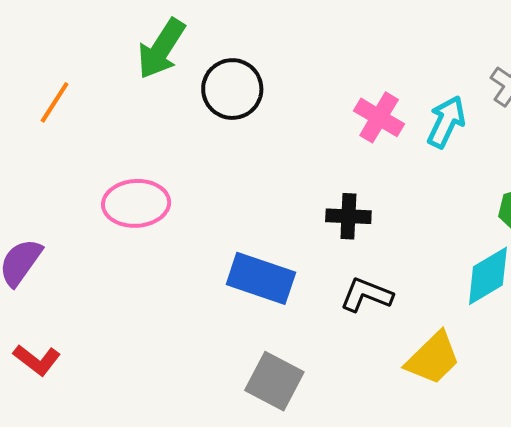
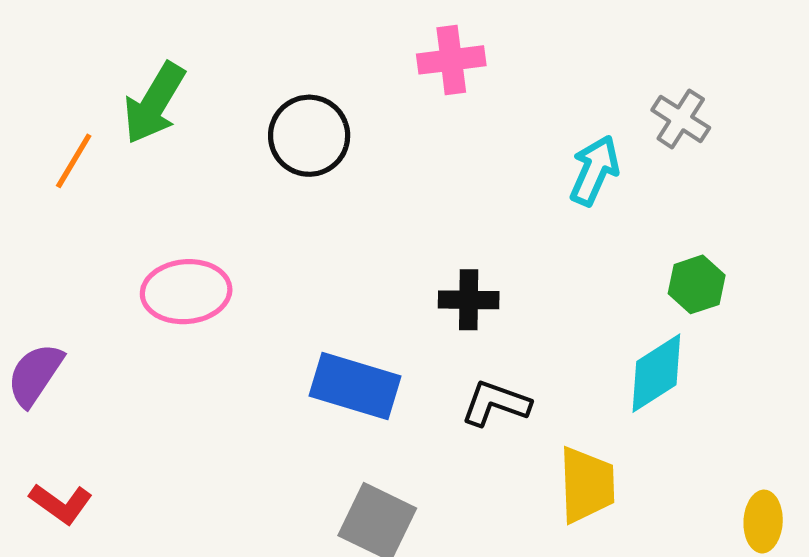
green arrow: (161, 49) -> (154, 103), moved
pink cross: (379, 117) -> (451, 60), moved, turned -36
yellow trapezoid: (433, 358) -> (587, 485), turned -46

